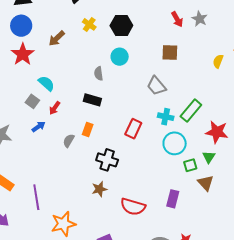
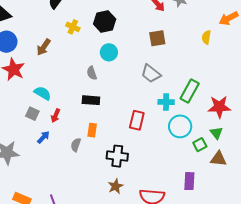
brown triangle: (206, 183) -> (218, 159), turned -30

